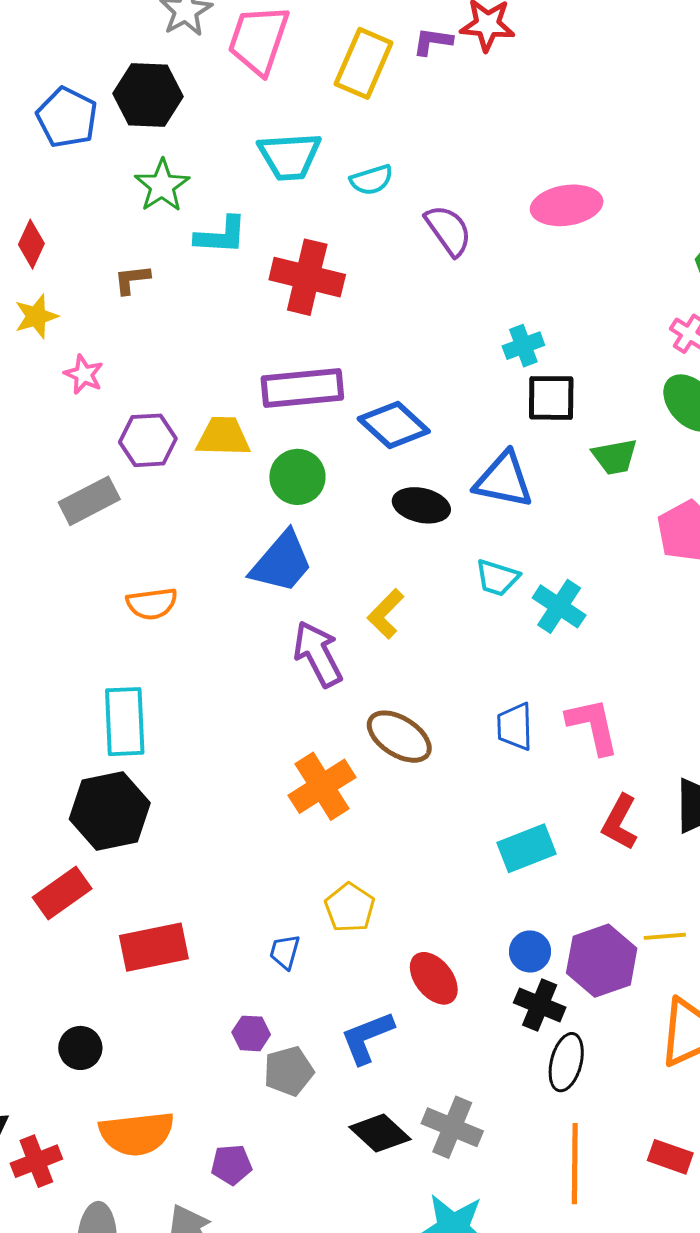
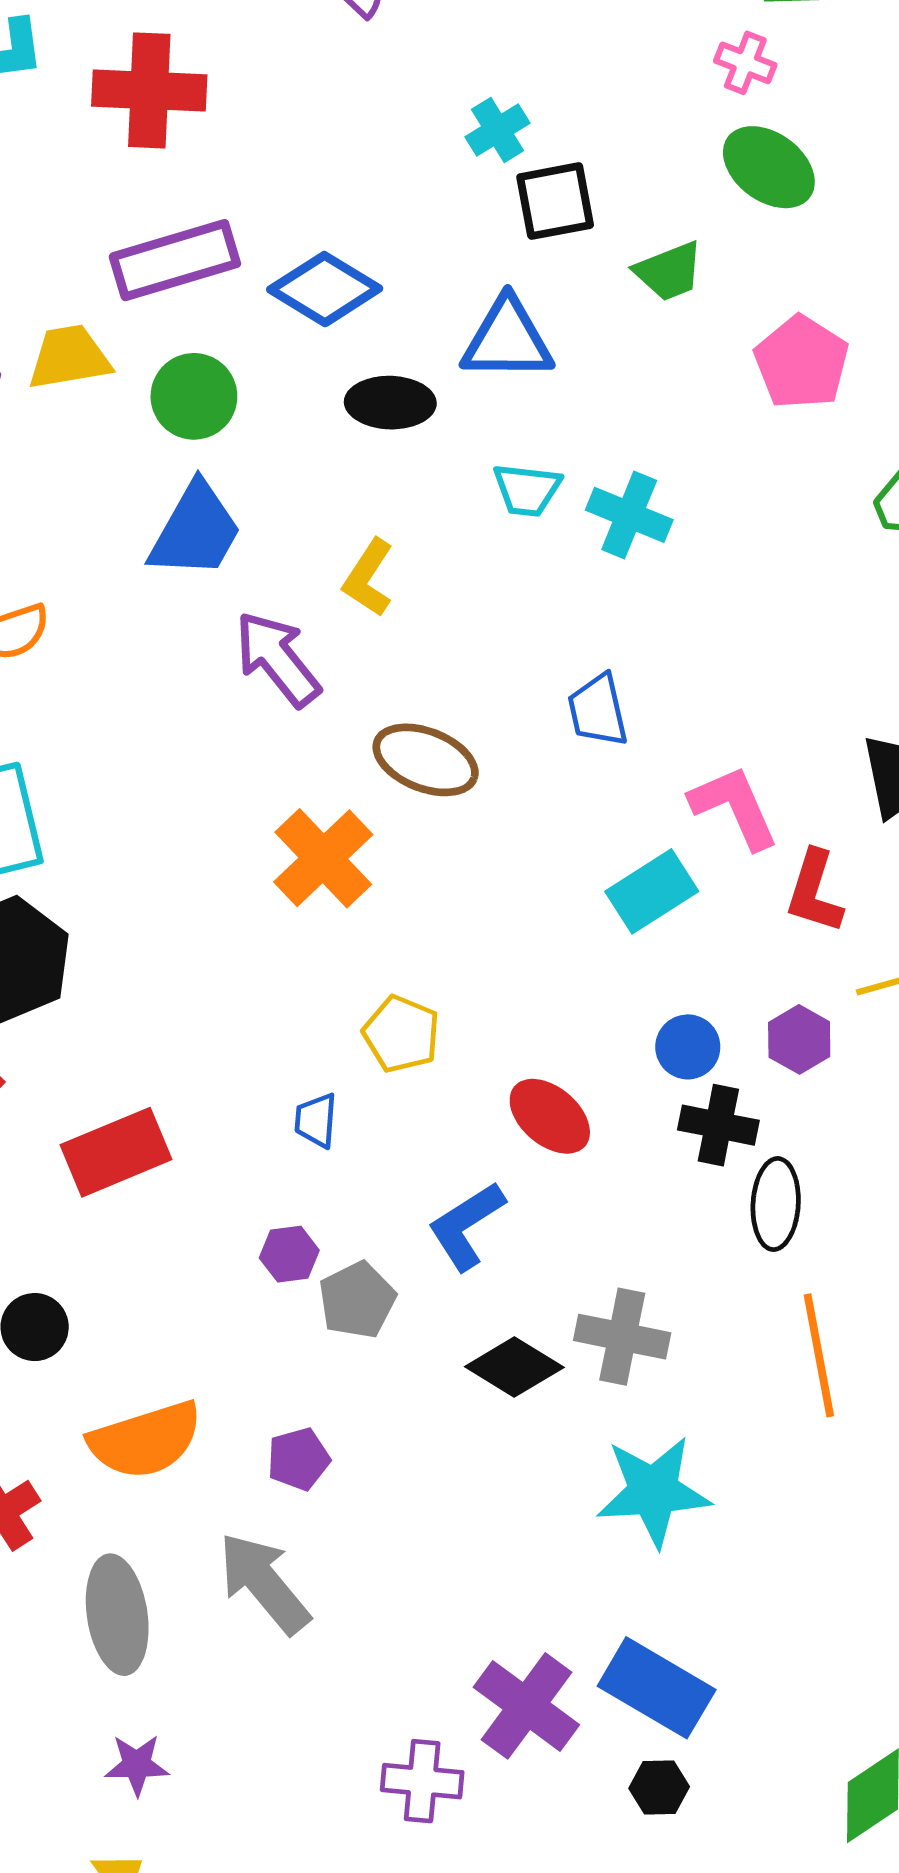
pink L-shape: (593, 726) -> (734, 807), moved
red L-shape: (620, 822) -> (814, 892), moved
purple hexagon: (602, 961) -> (799, 1039), size x0.6

